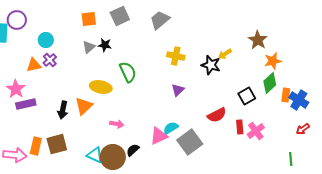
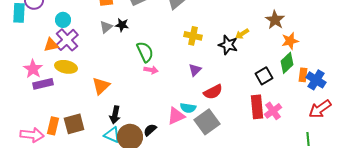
purple cross: (50, 60) -> (67, 40), size x1.6
yellow ellipse: (101, 87) -> (66, 67), moved
black arrow: (63, 110) -> (115, 115), moved
red semicircle: (217, 115) -> (213, 92), moved
pink arrow: (117, 124) -> (151, 70), moved
red rectangle: (240, 127) -> (257, 107), size x1.6
cyan semicircle: (171, 128) -> (188, 108), turned -140
red arrow: (303, 129) -> (320, 109), size x1.6

